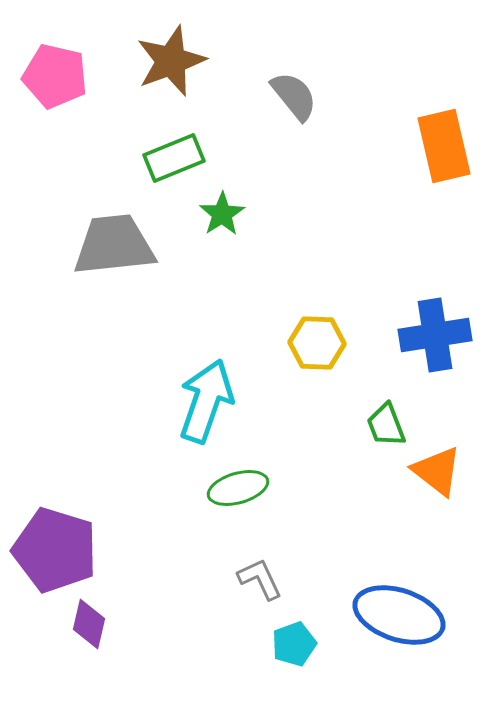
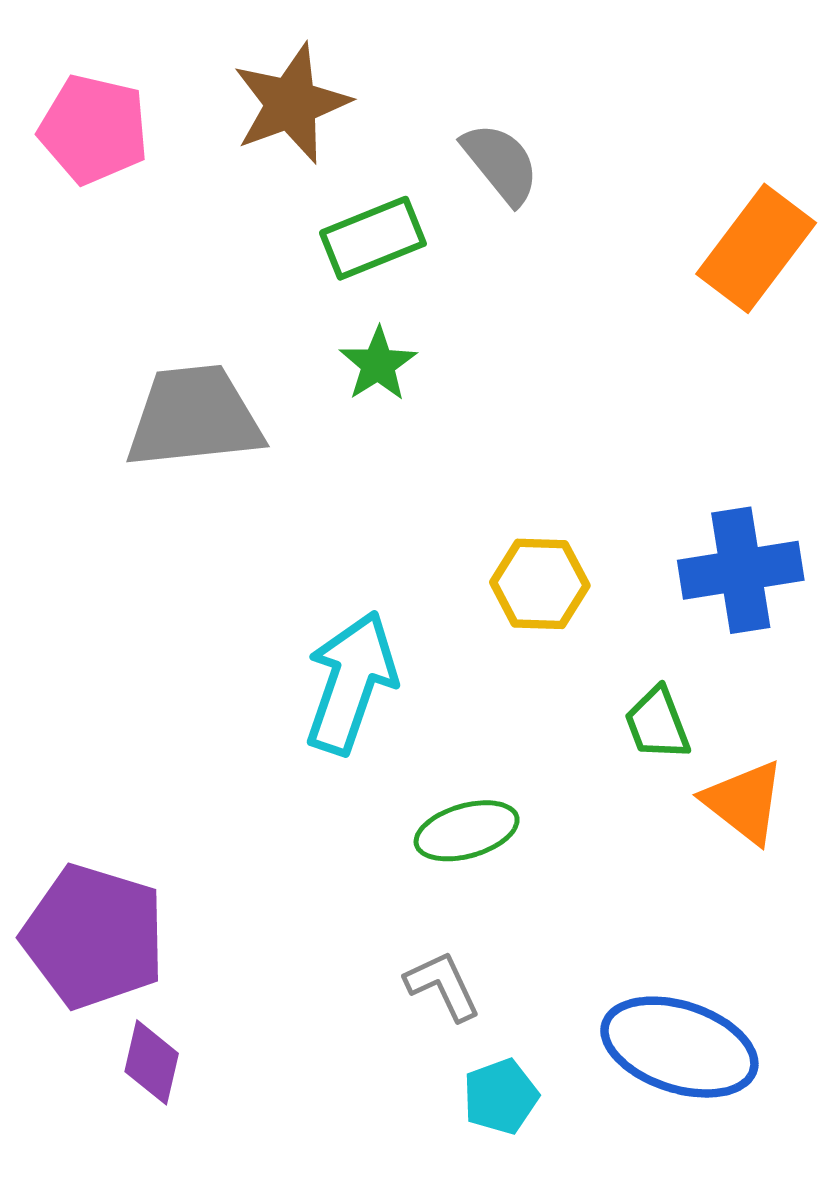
orange rectangle: (444, 146) -> (756, 248), turned 50
green rectangle: (174, 158) -> (373, 238), moved
green ellipse: (238, 488) -> (467, 831), moved

